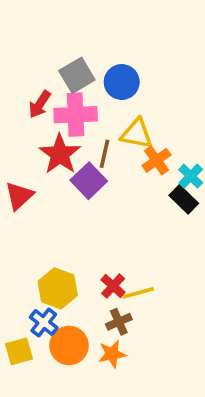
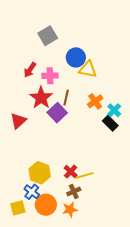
gray square: (77, 75) -> (48, 36), moved
pink cross: (76, 115) -> (50, 76), size x0.7
yellow triangle: (137, 134) -> (88, 69), moved

